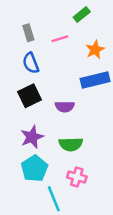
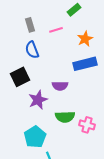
black square: (30, 96) -> (20, 77), moved
purple star: (32, 137) -> (38, 100), moved
pink cross: (77, 177) -> (87, 125), moved

